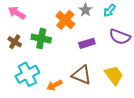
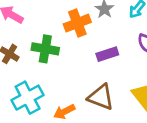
orange cross: (65, 20) -> (77, 23), turned 30

